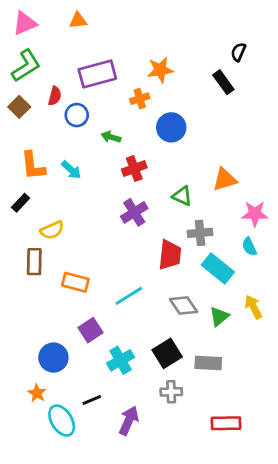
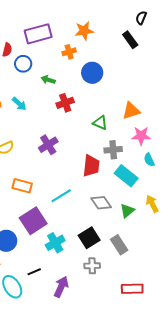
purple cross: (134, 212) -> (48, 145), moved
pink star: (255, 214) -> (141, 136), moved
purple square: (90, 330) -> (33, 221), size x1.5
gray rectangle: (208, 363) -> (119, 245), turned 54

